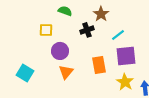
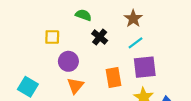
green semicircle: (65, 11) -> (83, 15), moved
brown star: (101, 14) -> (133, 19), moved
black cross: (87, 30) -> (100, 37), turned -32

